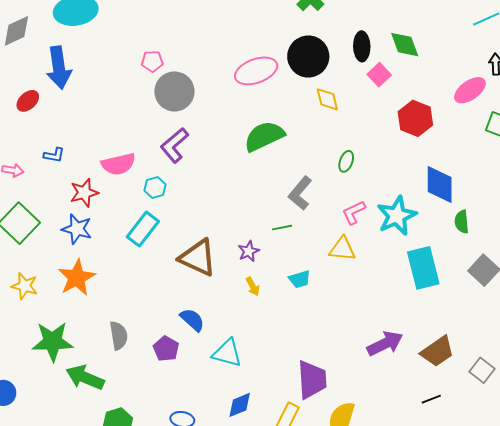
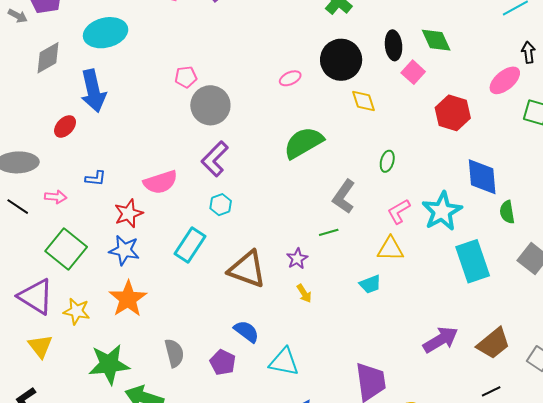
pink ellipse: (256, 71) -> (290, 78), size x0.5
cyan hexagon: (155, 188) -> (221, 205), moved
cyan trapezoid: (300, 279) -> (370, 284), moved

